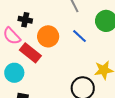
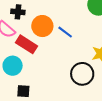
blue line: (79, 36) -> (65, 32), moved

